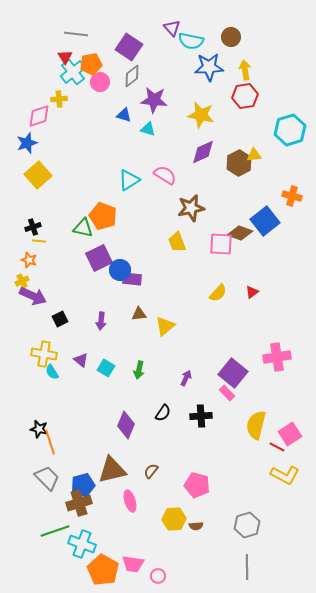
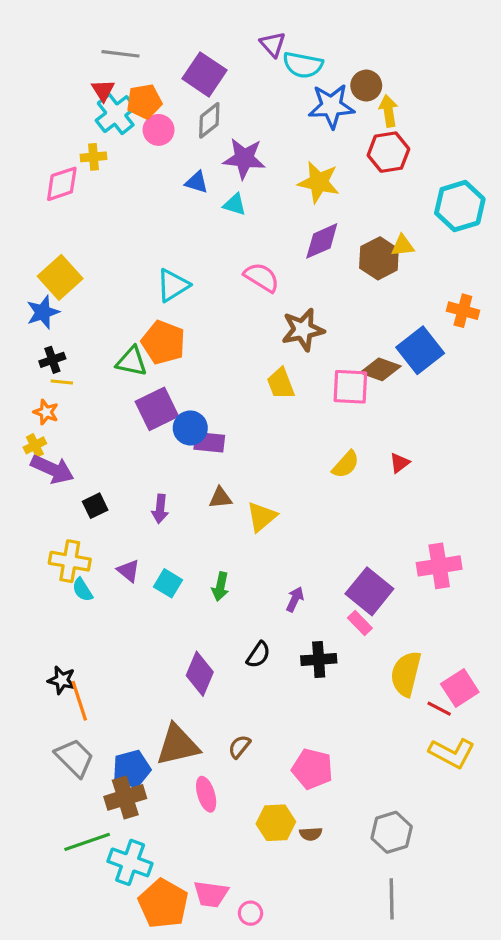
brown circle: (231, 37) -> (366, 86), moved
blue star: (27, 143) -> (43, 312), moved
cyan triangle: (129, 180) -> (173, 285), moved

